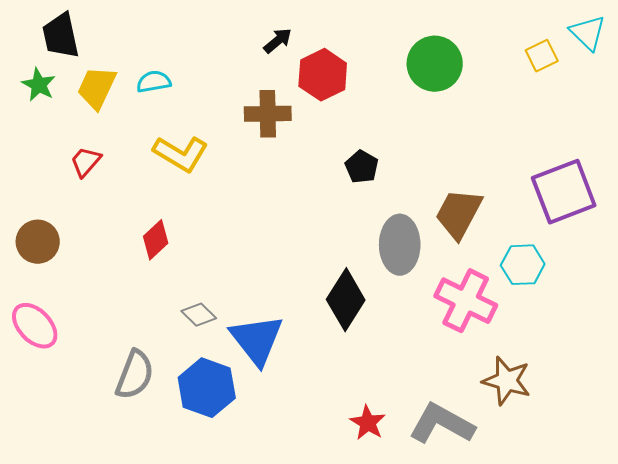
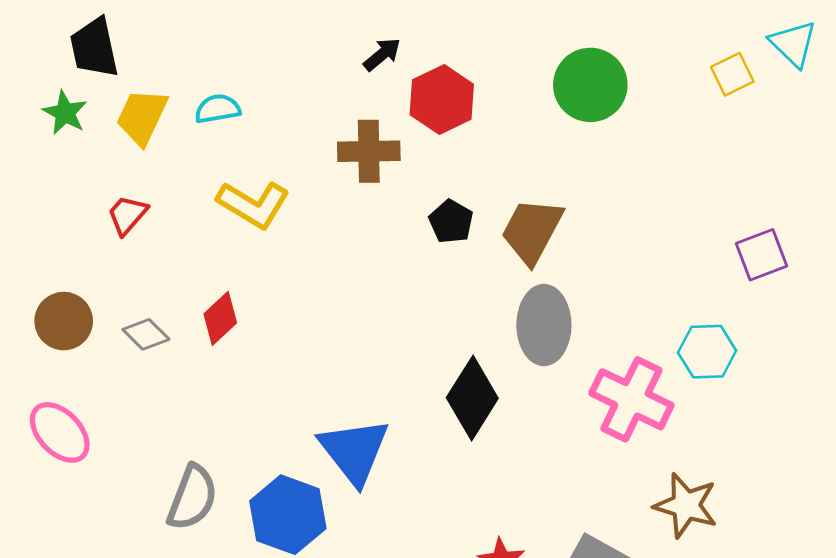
black pentagon: (362, 167) -> (451, 222), moved
purple square: (564, 192) -> (761, 255), size x0.6
brown trapezoid: (459, 214) -> (532, 231), moved
gray diamond: (199, 315) -> (146, 334), moved

